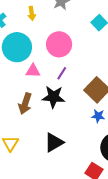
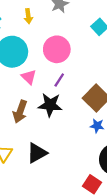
pink triangle: (33, 71) -> (29, 77), turned 42
black triangle: (54, 142) -> (37, 153), moved

